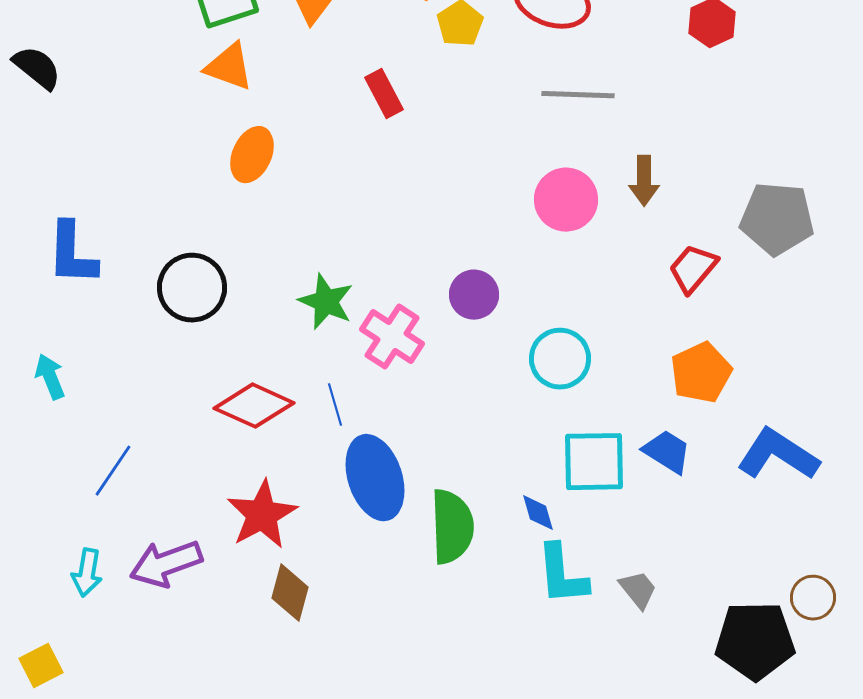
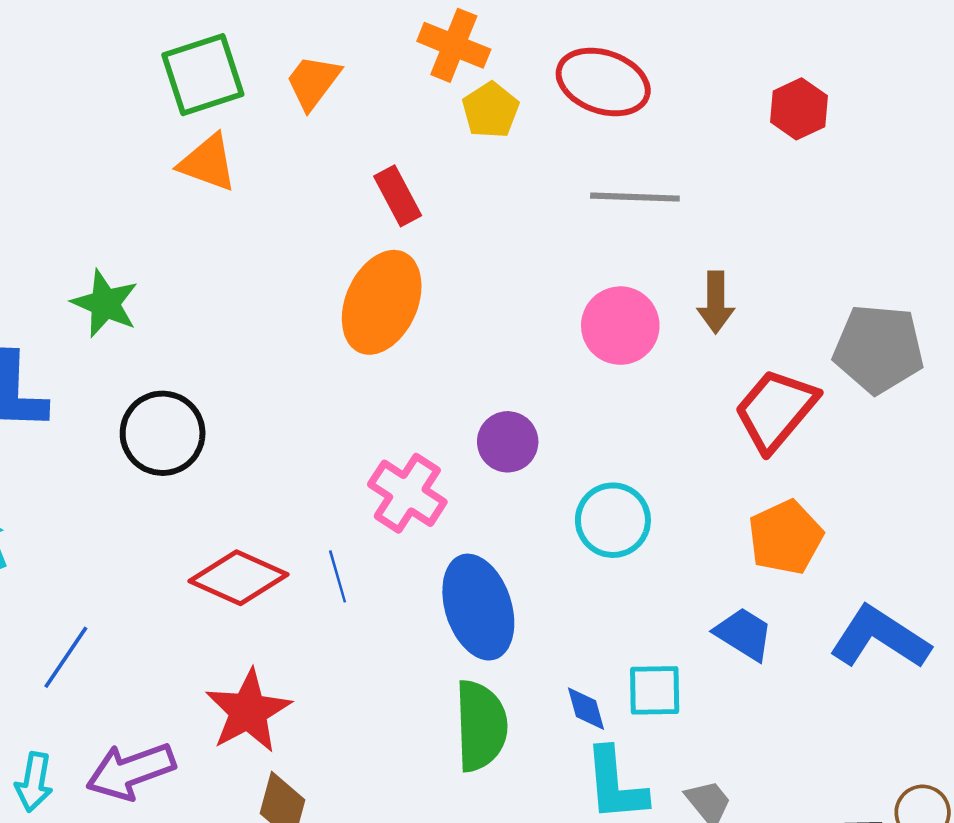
orange ellipse: (252, 155) -> (382, 302), moved, size x1.5
red trapezoid: (693, 269) -> (776, 410), size x1.4
green star: (326, 302) -> (105, 304), moved
cyan square: (594, 462) -> (655, 690), moved, size x0.7
blue ellipse: (375, 478) -> (478, 607), moved

